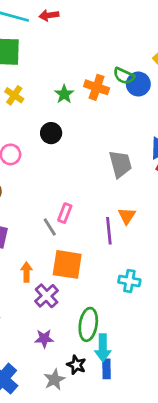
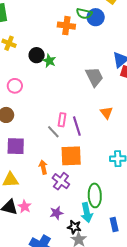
green star: (64, 94) -> (49, 61), moved
black circle: (51, 133) -> (37, 55), moved
purple line: (109, 231) -> (77, 126), moved
purple star: (44, 339) -> (57, 213), moved
cyan arrow: (103, 348) -> (87, 213), moved
black star: (76, 365) -> (74, 227), moved

